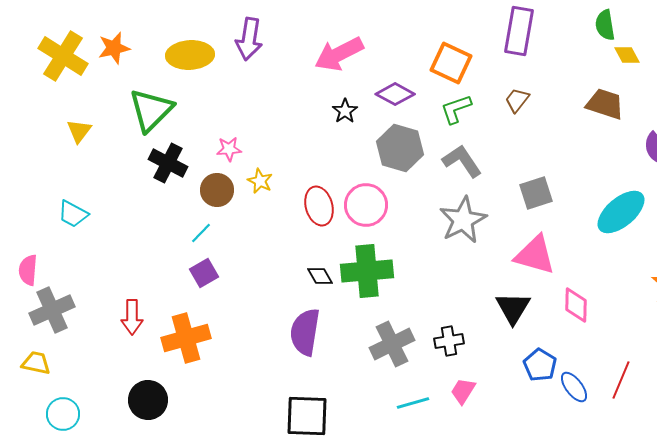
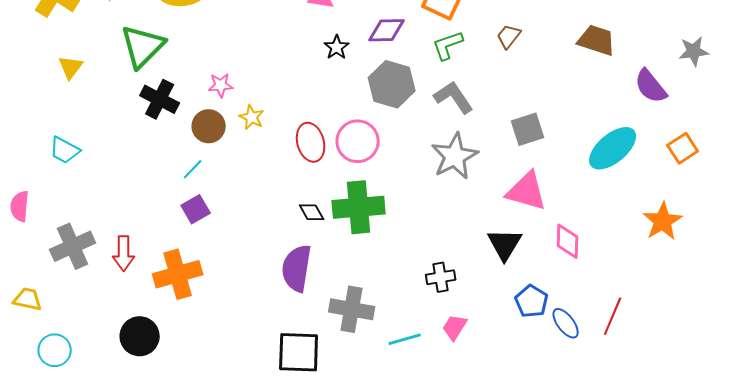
purple diamond: (395, 94) -> (387, 30), turned -30
gray cross: (52, 310) -> (73, 246), moved
gray cross: (392, 344) -> (352, 309), moved, turned 36

